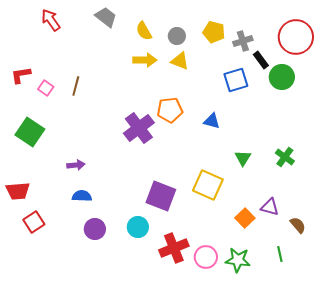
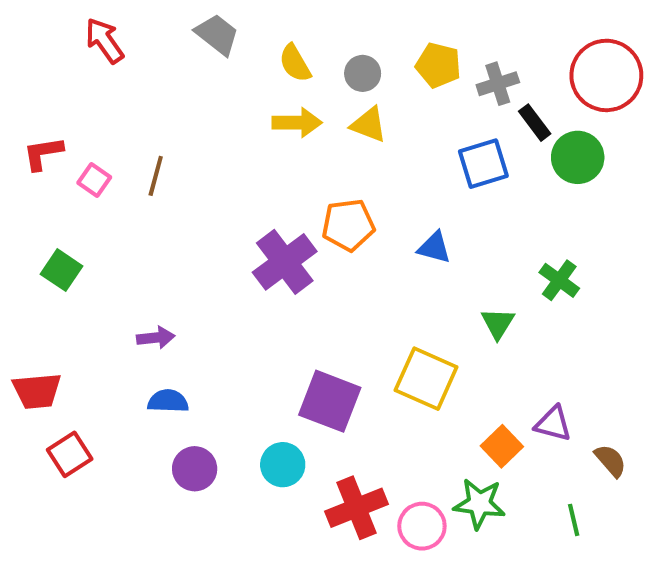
green square: (30, 132) -> (61, 270), size x0.7
green cross: (285, 157) -> (559, 280), moved
green star: (238, 260) -> (479, 504), moved

